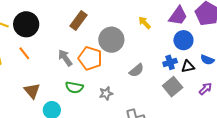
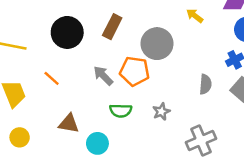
black circle: (26, 24) -> (67, 32), moved
gray semicircle: (137, 70) -> (205, 84), moved, turned -35
brown triangle: (32, 91) -> (69, 124), turned -30

